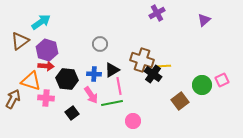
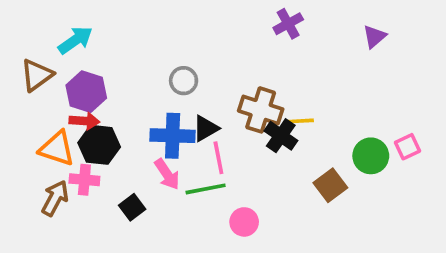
blue cross: (94, 74) -> (173, 136), size x1.6
black hexagon: (67, 79) -> (99, 145), moved
brown arrow: (13, 99) -> (55, 198), moved

